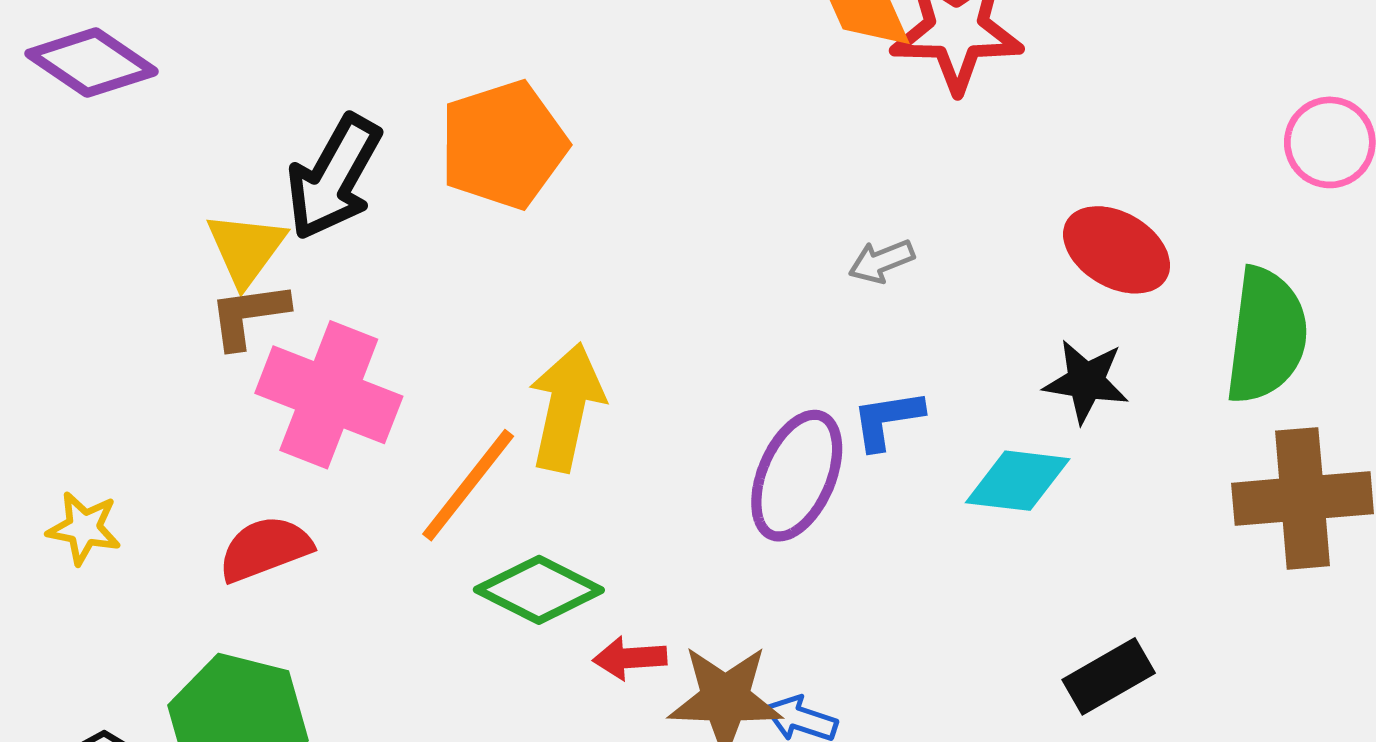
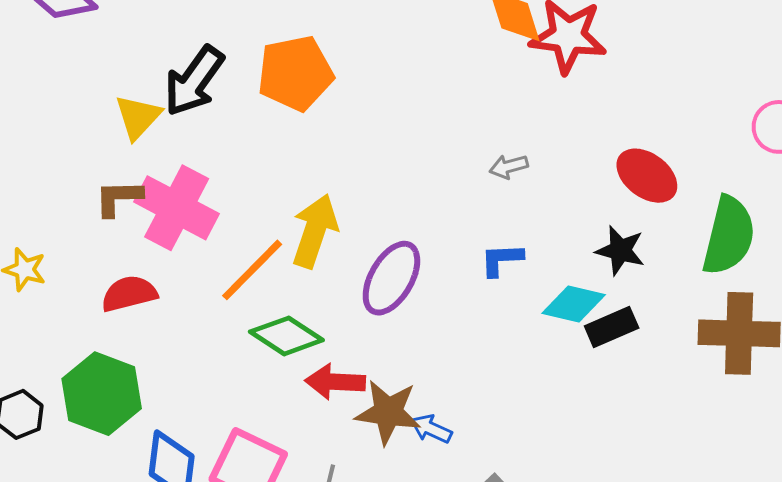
brown L-shape: (249, 315) -> (118, 198), moved
purple ellipse: (797, 476) -> (391, 278), moved
red arrow: (630, 658) -> (335, 382), size x1.4
black rectangle: (1109, 676) -> (612, 327), moved

